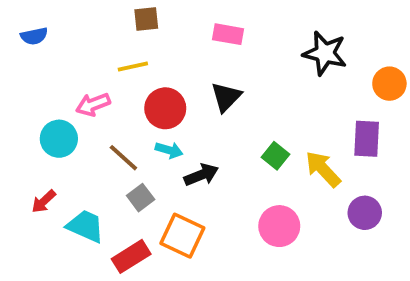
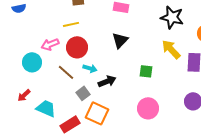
red circle: (165, 108) -> (77, 47), moved
green square: (275, 156) -> (146, 71), turned -32
yellow arrow: (323, 169) -> (171, 49), moved
gray square: (141, 198) -> (83, 93), moved

